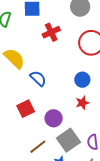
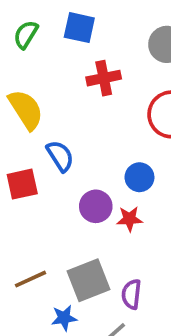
red square: (26, 109) -> (22, 184), moved
purple circle: (54, 118) -> (96, 206), moved

